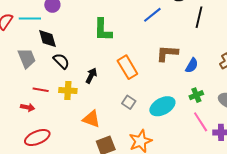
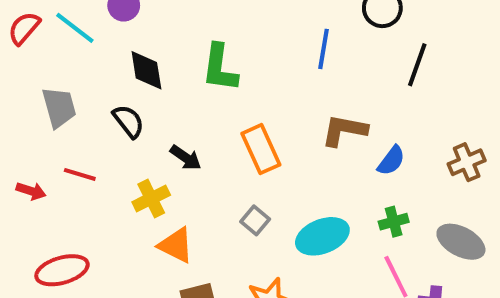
blue line: (152, 15) -> (323, 49), turned -48
cyan line: (30, 19) -> (75, 28), turned 30
black diamond: (47, 39) -> (146, 70), moved
black arrow: (91, 76) -> (186, 158), turned 91
yellow cross: (68, 91) -> (151, 199), moved, turned -36
red arrow: (28, 107) -> (31, 191), moved

